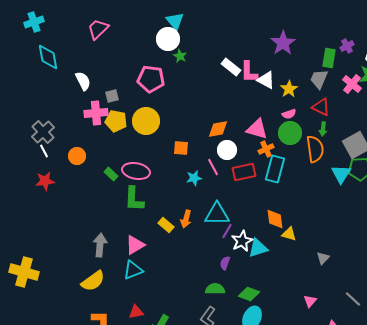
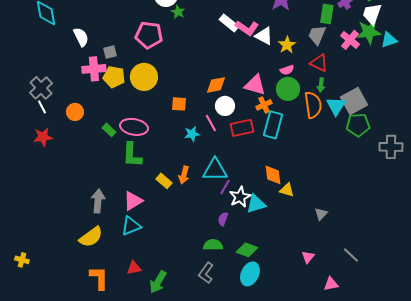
pink L-shape: (249, 72) -> (247, 28), turned -55
cyan triangle: (341, 174) -> (336, 106), moved
yellow cross: (24, 272) -> (22, 260), moved, size x0.5

